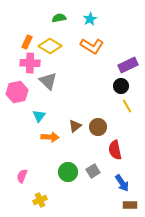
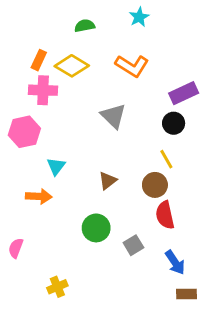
cyan star: (90, 19) -> (139, 17), moved
gray triangle: (48, 81) -> (113, 116), moved
yellow line: (127, 106) -> (166, 159), moved
brown circle: (98, 127) -> (155, 185), moved
orange arrow: (50, 137) -> (39, 196), moved
green circle: (68, 172) -> (96, 228), moved
pink semicircle: (22, 176) -> (16, 248), moved

